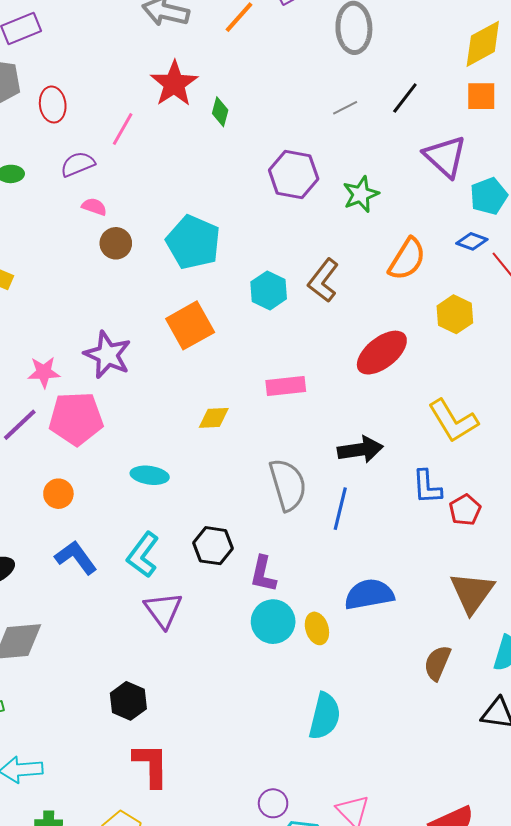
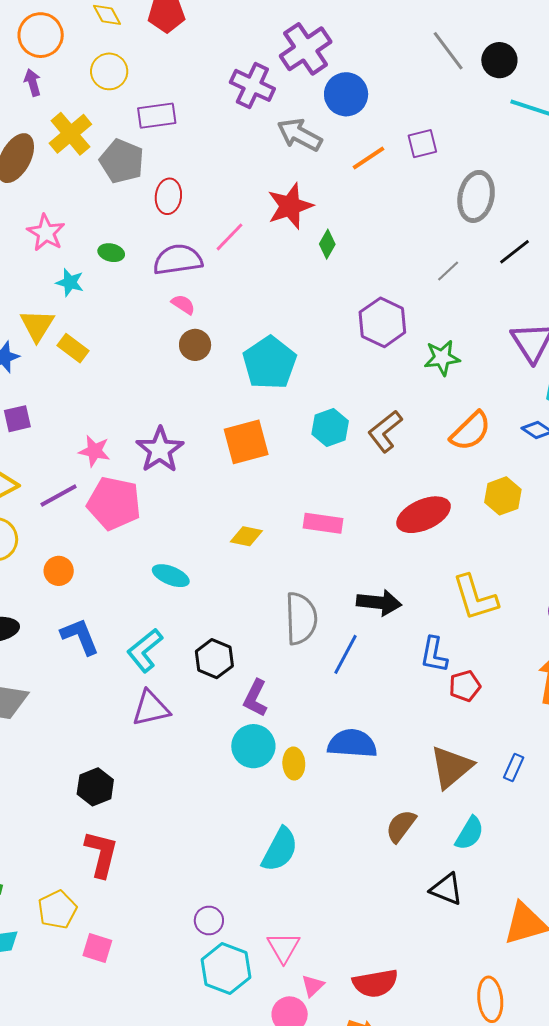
black line: (405, 98) -> (515, 252), moved
gray line: (345, 108) -> (448, 271), turned -30
purple semicircle: (78, 164) -> (178, 260), size x1.4
orange circle: (58, 494) -> (59, 571), moved
purple triangle: (163, 610) -> (151, 708), turned 39

